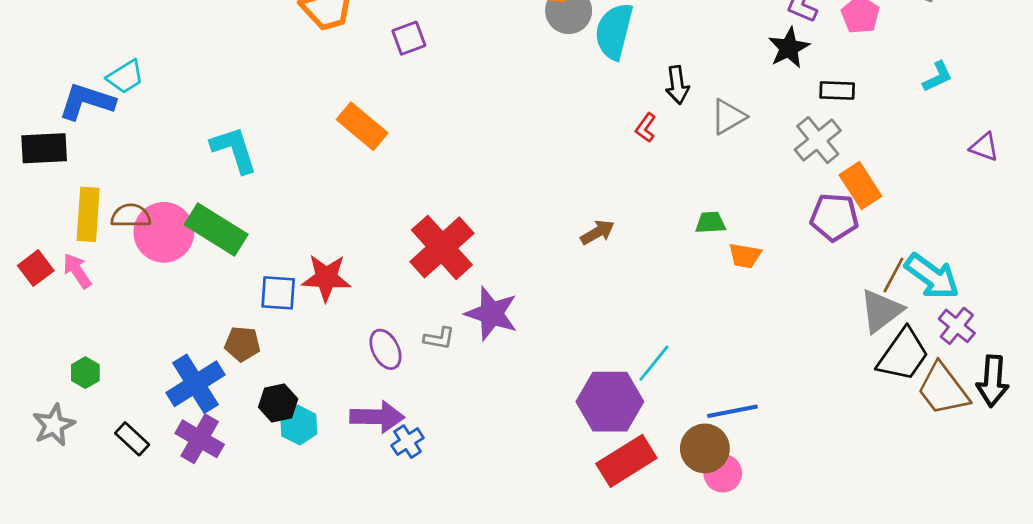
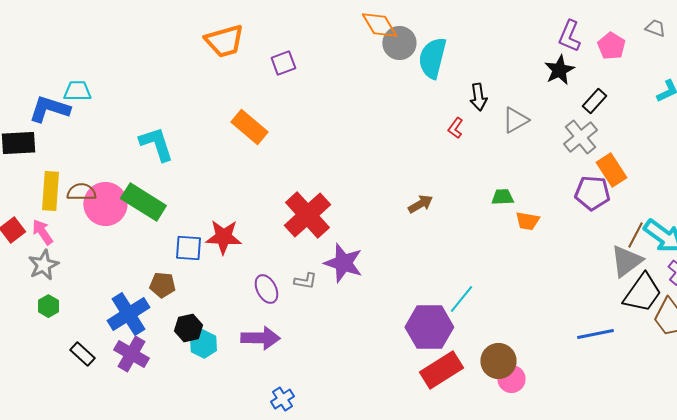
cyan trapezoid: (125, 77) -> (77, 91), turned -148
black rectangle: (837, 90) -> (594, 101), turned -50
blue line: (732, 411) -> (595, 334), moved
gray star: (54, 425) -> (43, 265), moved
blue cross: (408, 442) -> (282, 399), moved

